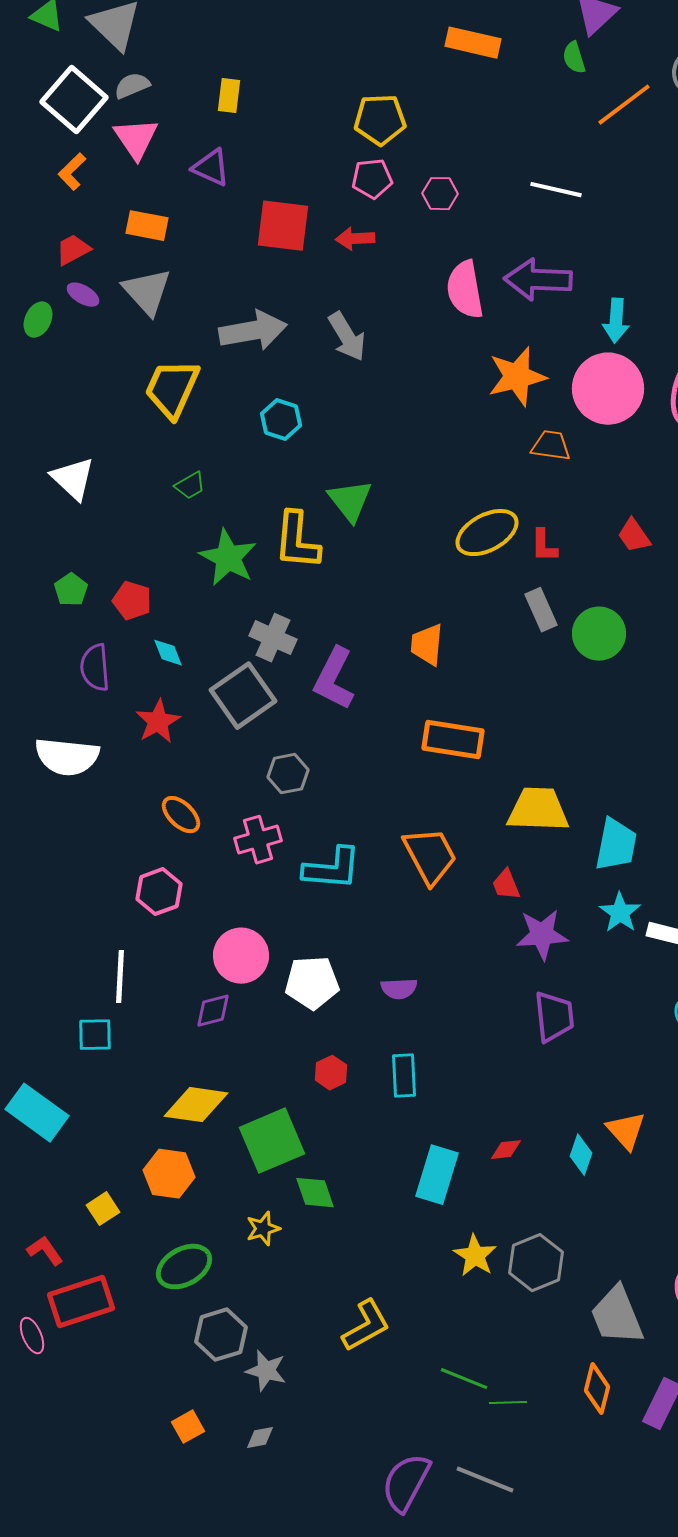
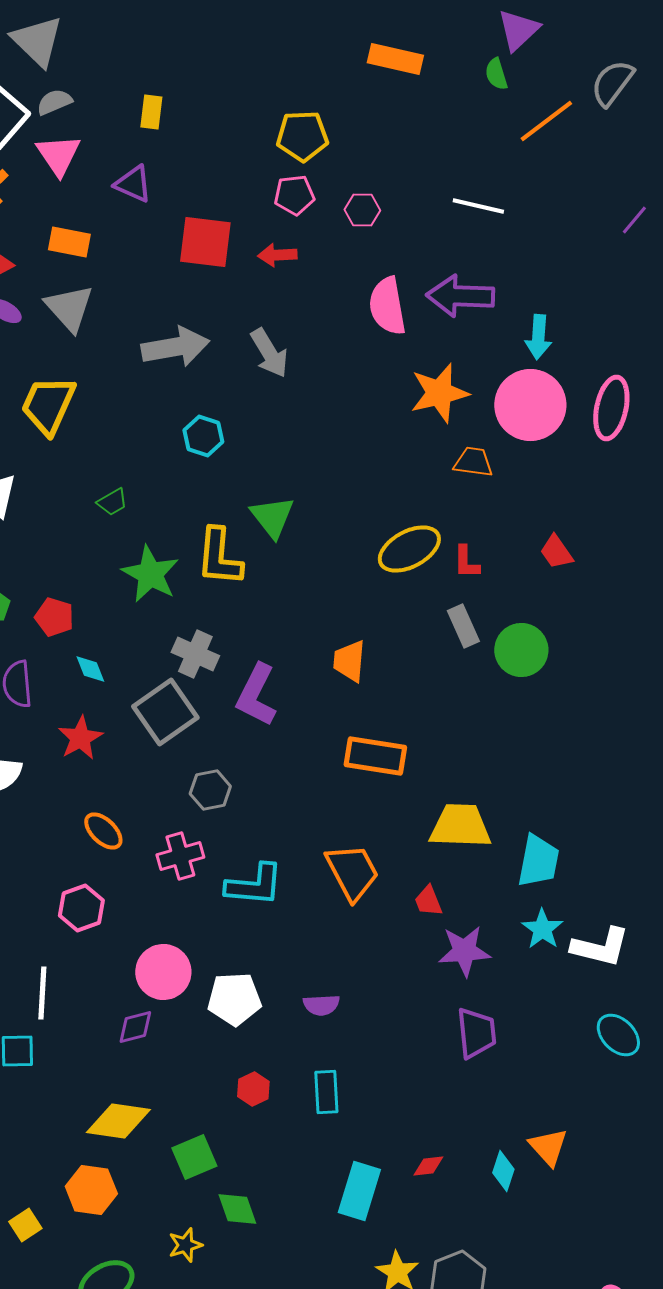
yellow trapezoid: (172, 389) -> (48, 405), moved
green square: (272, 1141) -> (194, 1157), size x0.7

